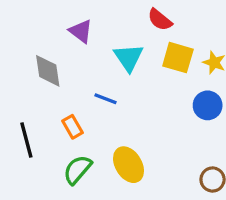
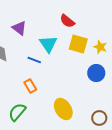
blue line: (105, 99) -> (34, 60), moved
orange rectangle: (72, 127) -> (30, 86), moved
yellow ellipse: (129, 165) -> (63, 109), moved

